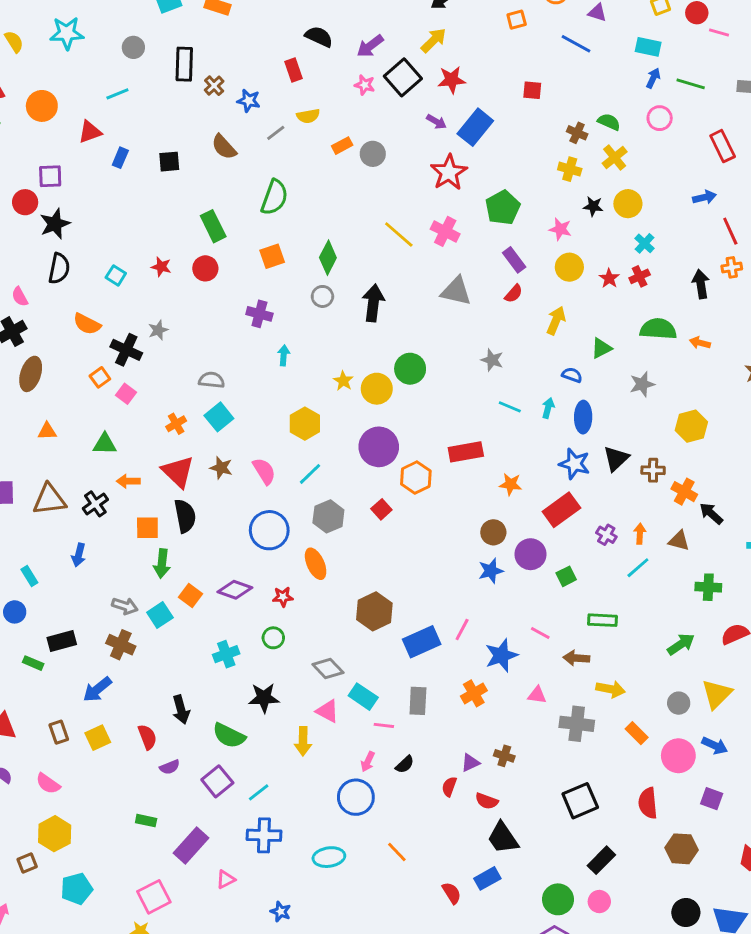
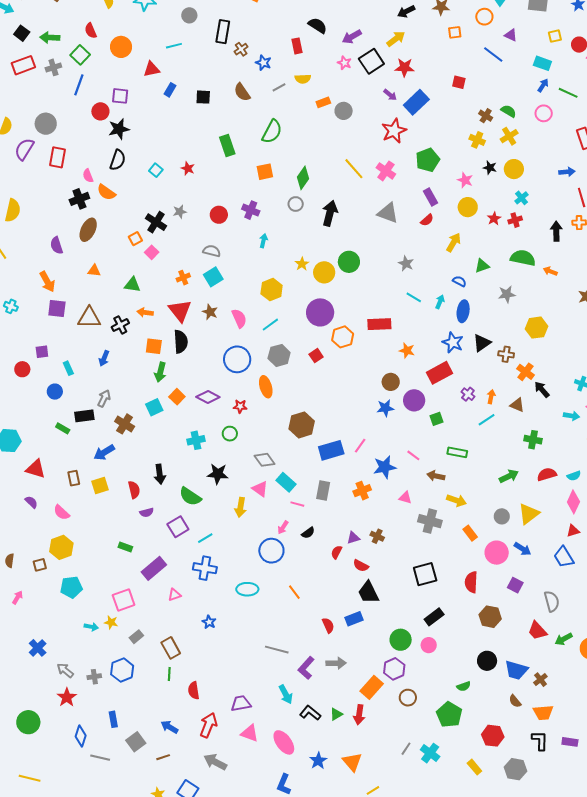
red circle: (205, 268) -> (219, 215), moved
orange semicircle: (87, 324) -> (106, 192), moved
gray arrow: (125, 606) -> (104, 398), moved, turned -90

